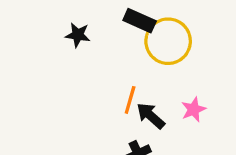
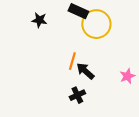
pink star: (193, 109) -> (127, 76), moved

